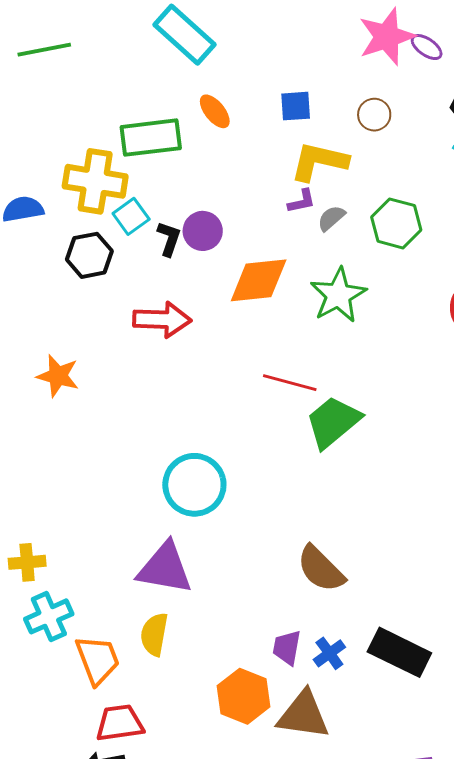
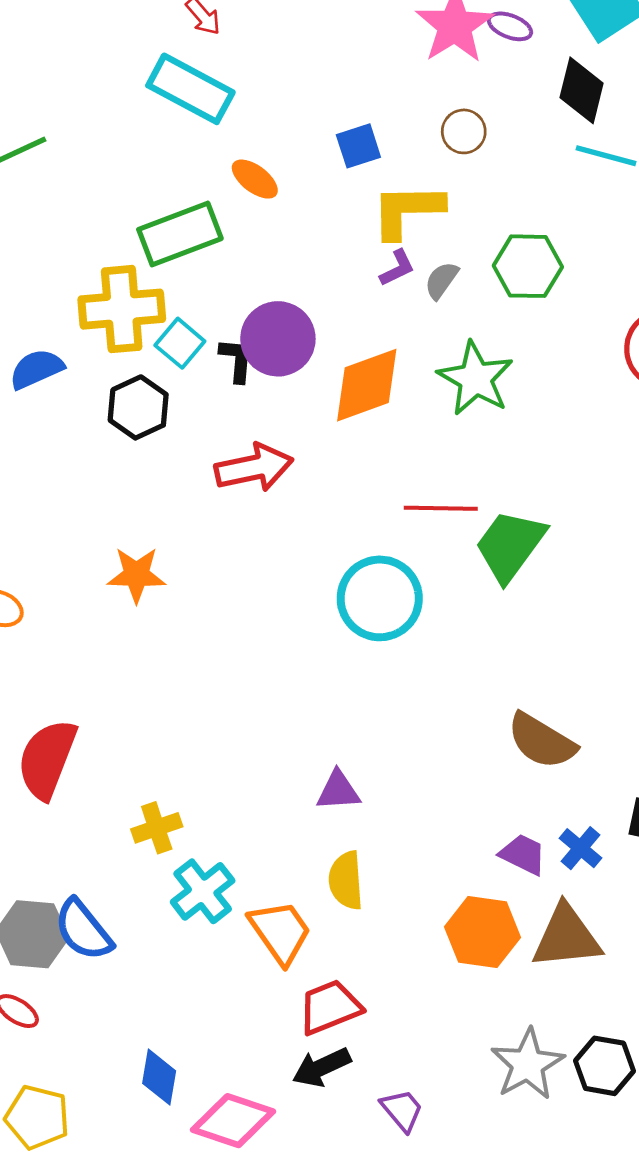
purple circle: (203, 231) -> (278, 339), size x1.4
cyan circle: (194, 485) -> (380, 598), moved
purple triangle: (165, 568) -> (338, 791), size x0.6
purple trapezoid: (287, 647) -> (523, 854), turned 120

